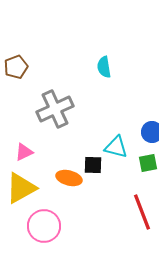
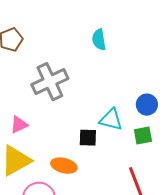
orange ellipse: (69, 178) -> (64, 166), moved

